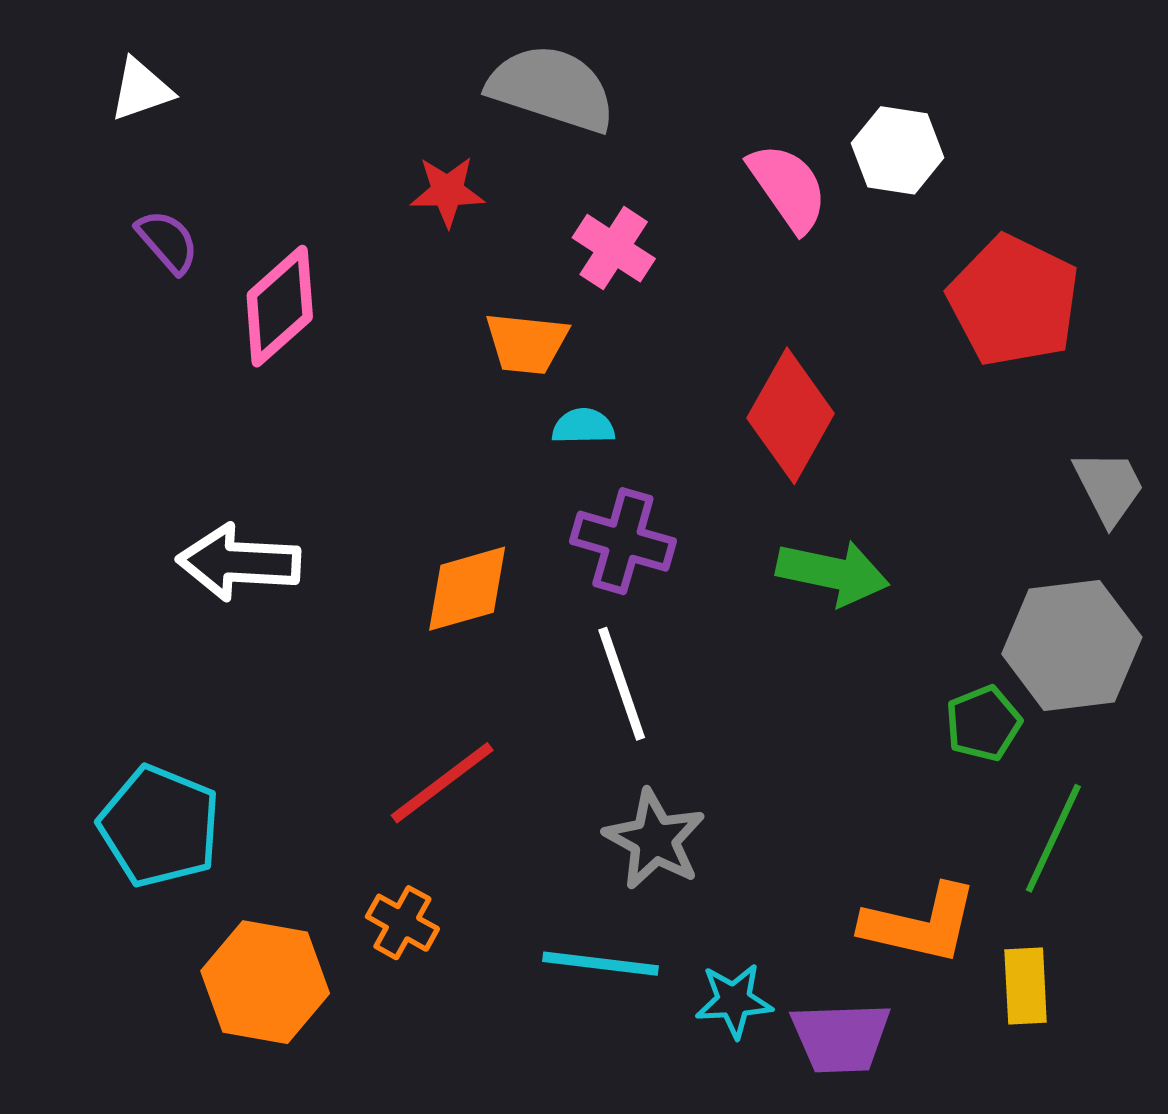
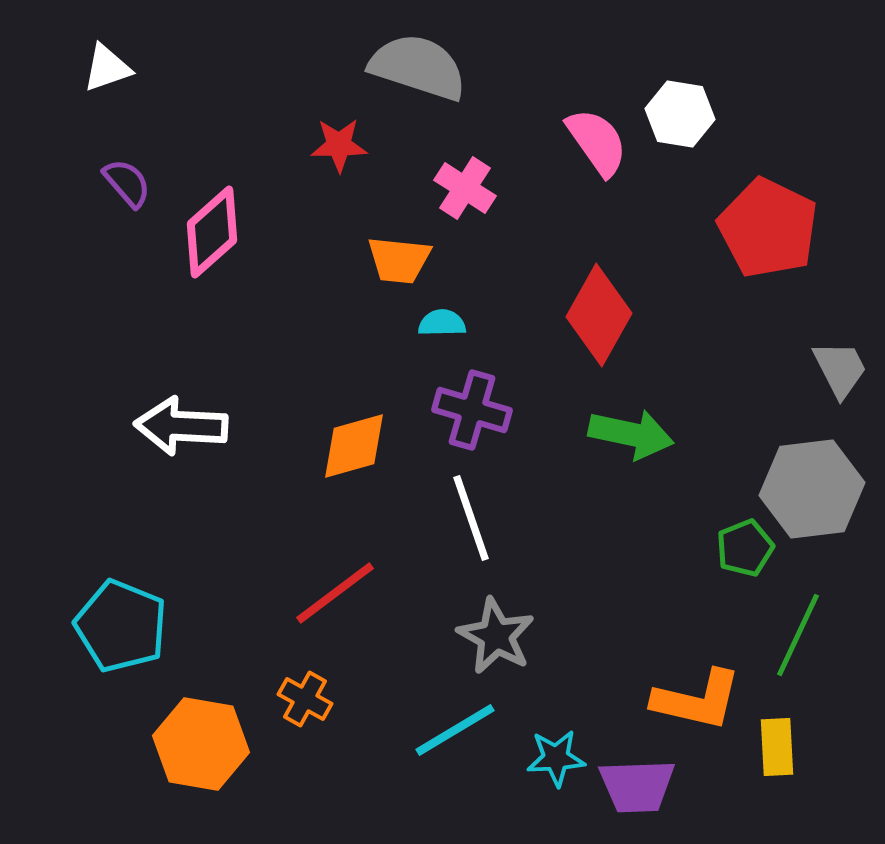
cyan line: (601, 964) -> (455, 730), turned -38

